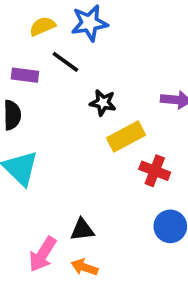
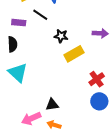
red cross: (155, 171) -> (97, 79), moved, turned 35
pink arrow: (43, 254) -> (31, 118), turned 36

